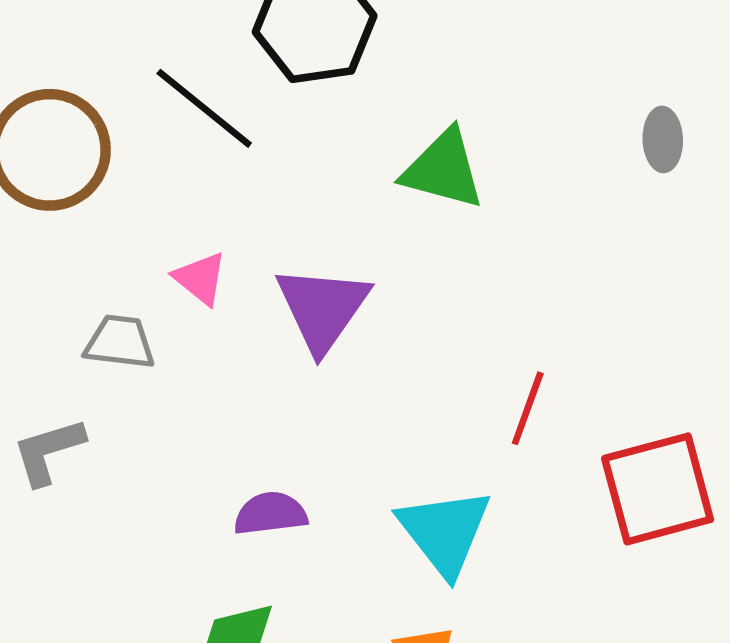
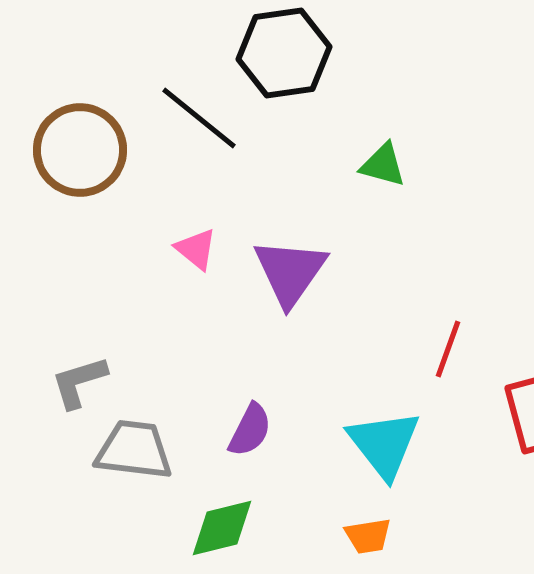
green triangle: (443, 169) -> (383, 165), size x0.7
gray trapezoid: (120, 342) -> (134, 450), moved, size x1.4
purple semicircle: (270, 514) -> (250, 430), turned 124

